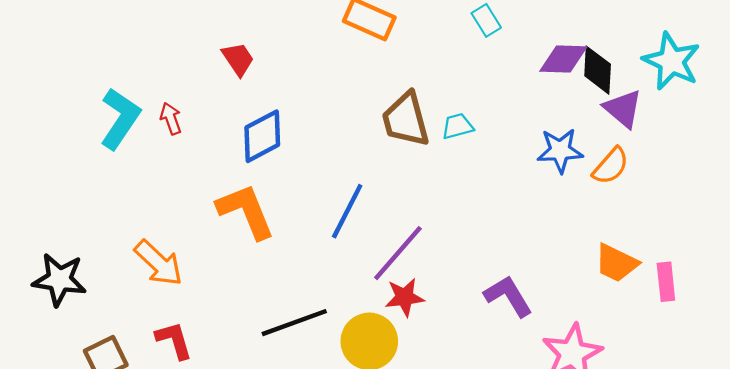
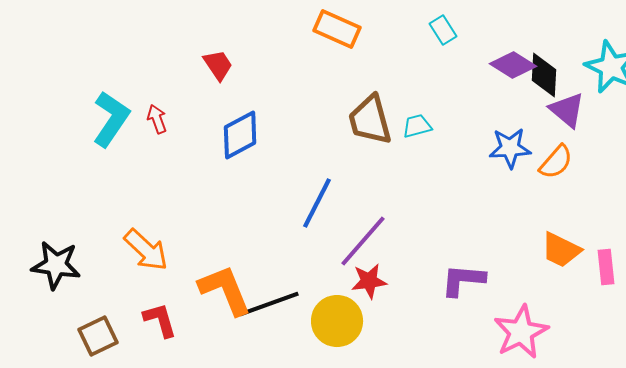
purple diamond: (563, 59) -> (513, 65), turned 30
orange L-shape: (246, 211) -> (225, 290), moved
purple L-shape: (508, 296) -> (463, 280), turned -54

